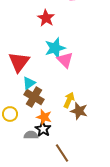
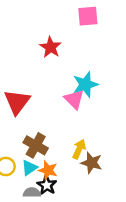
cyan star: (55, 48) -> (85, 84), moved
cyan triangle: (29, 83) -> (29, 168), moved

